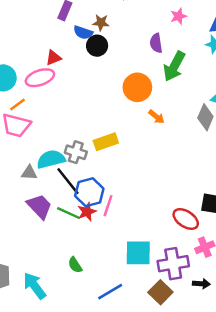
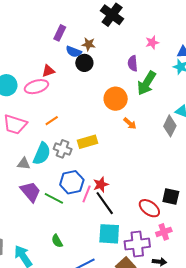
orange line: (17, 105) -> (52, 121), moved
cyan semicircle: (51, 159) -> (42, 154), turned 125
black line: (68, 181) -> (105, 203), moved
red star: (87, 212) -> (101, 185), moved

